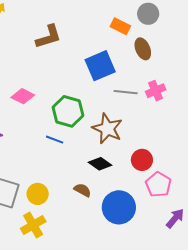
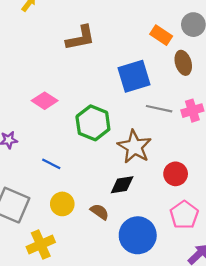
blue line: (55, 140) -> (51, 164), moved
red circle: (142, 160) -> (176, 174), moved
black diamond: (100, 164) -> (122, 185), turned -50
yellow circle: (38, 194) -> (62, 204), moved

